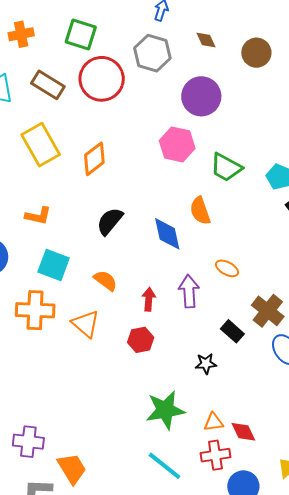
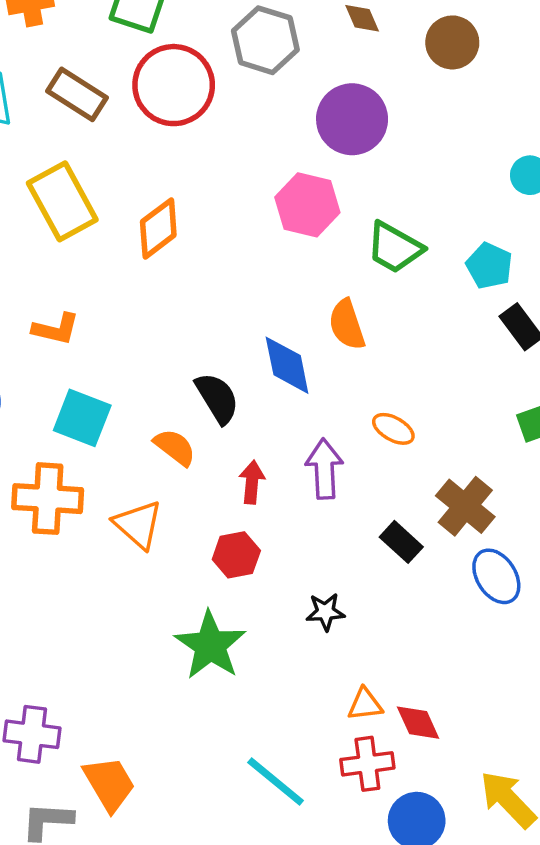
black semicircle: (110, 221) -> (217, 398), moved, turned 108
black star: (206, 364) -> (325, 612), moved
green star: (165, 410) -> (210, 645), moved, turned -30

